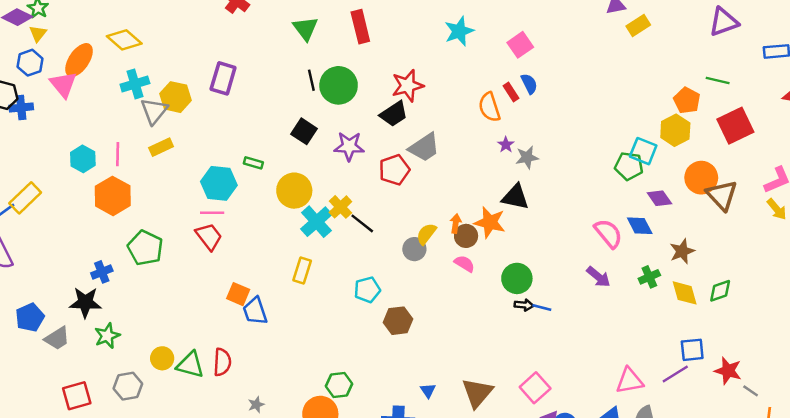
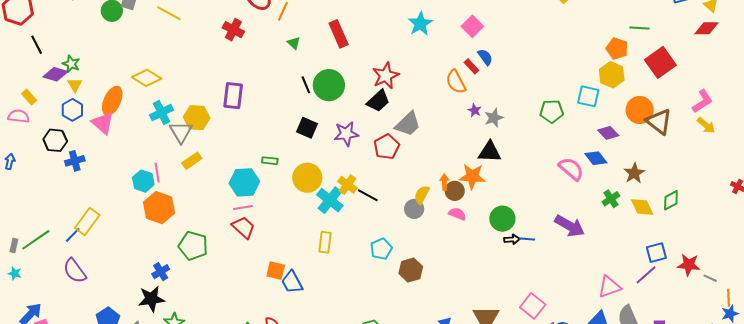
green triangle: (305, 28) -> (294, 43), size x0.6
blue cross: (21, 108) -> (75, 161), moved
cyan hexagon: (83, 159) -> (143, 181), moved
green pentagon: (629, 166) -> (552, 111), moved
purple arrow: (598, 277) -> (570, 226), moved, size x1.4

